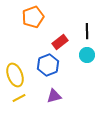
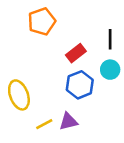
blue hexagon: (48, 65) -> (80, 85), moved
yellow line: (19, 98) -> (44, 124), moved

